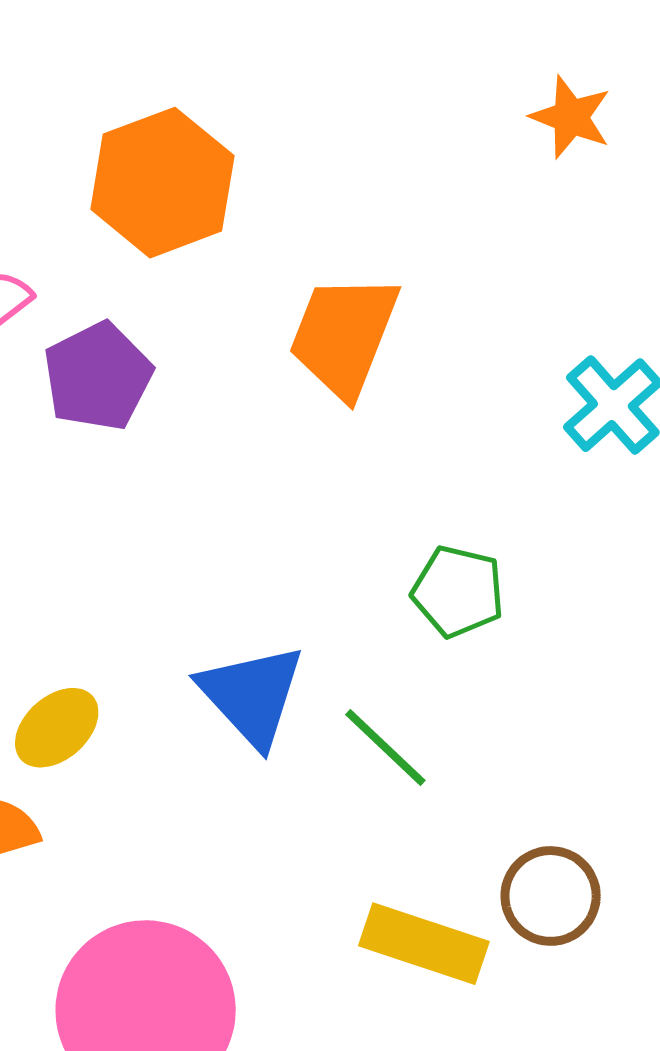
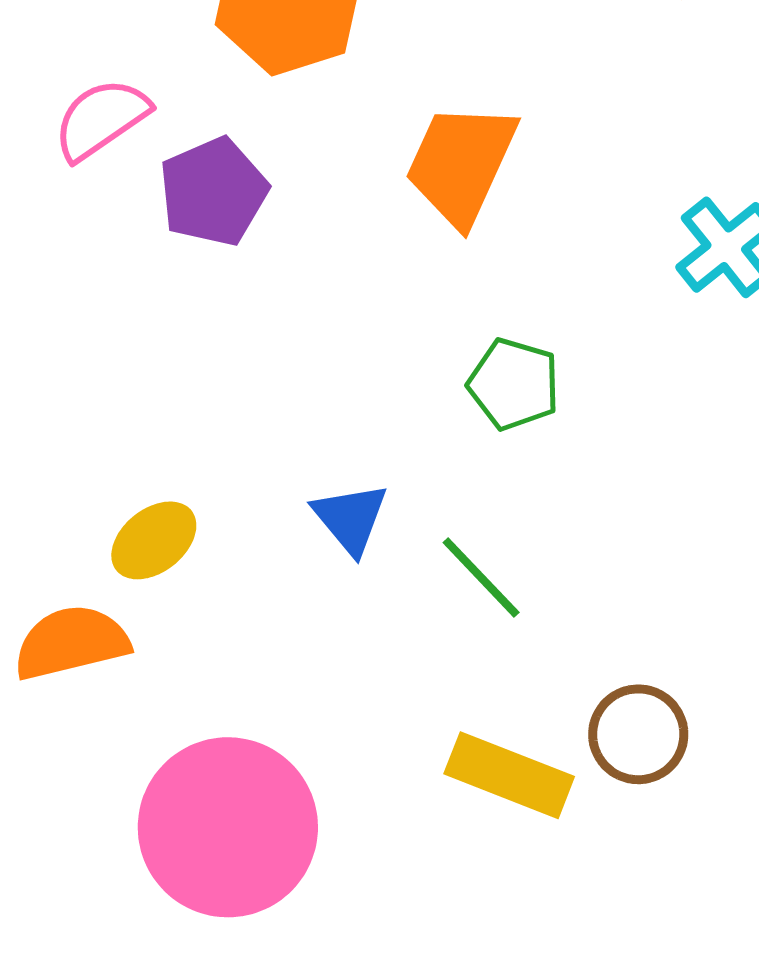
green pentagon: (458, 591) -> (514, 384), moved
blue triangle: (252, 695) -> (350, 518), size x0.7

